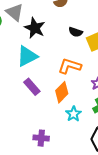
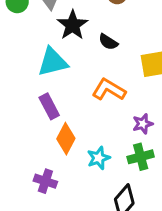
black semicircle: (76, 32) -> (108, 42), moved
orange diamond: (62, 92) -> (66, 139), moved, turned -30

